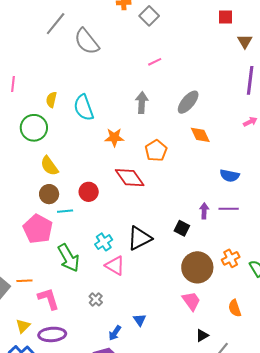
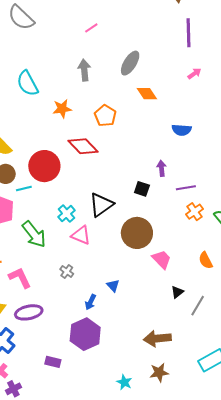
red circle: (89, 192) -> (44, 166), size x1.6
purple line: (229, 209) -> (186, 188), moved
brown circle: (197, 267) -> (137, 233), moved

